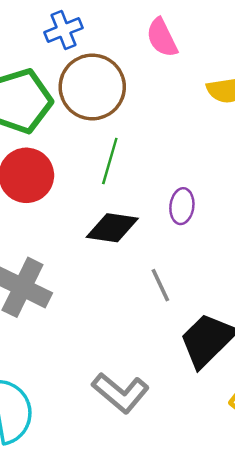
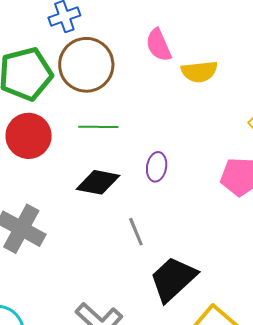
pink semicircle: (162, 38) -> (158, 45), moved
green line: (110, 161) -> (98, 127), turned 72

